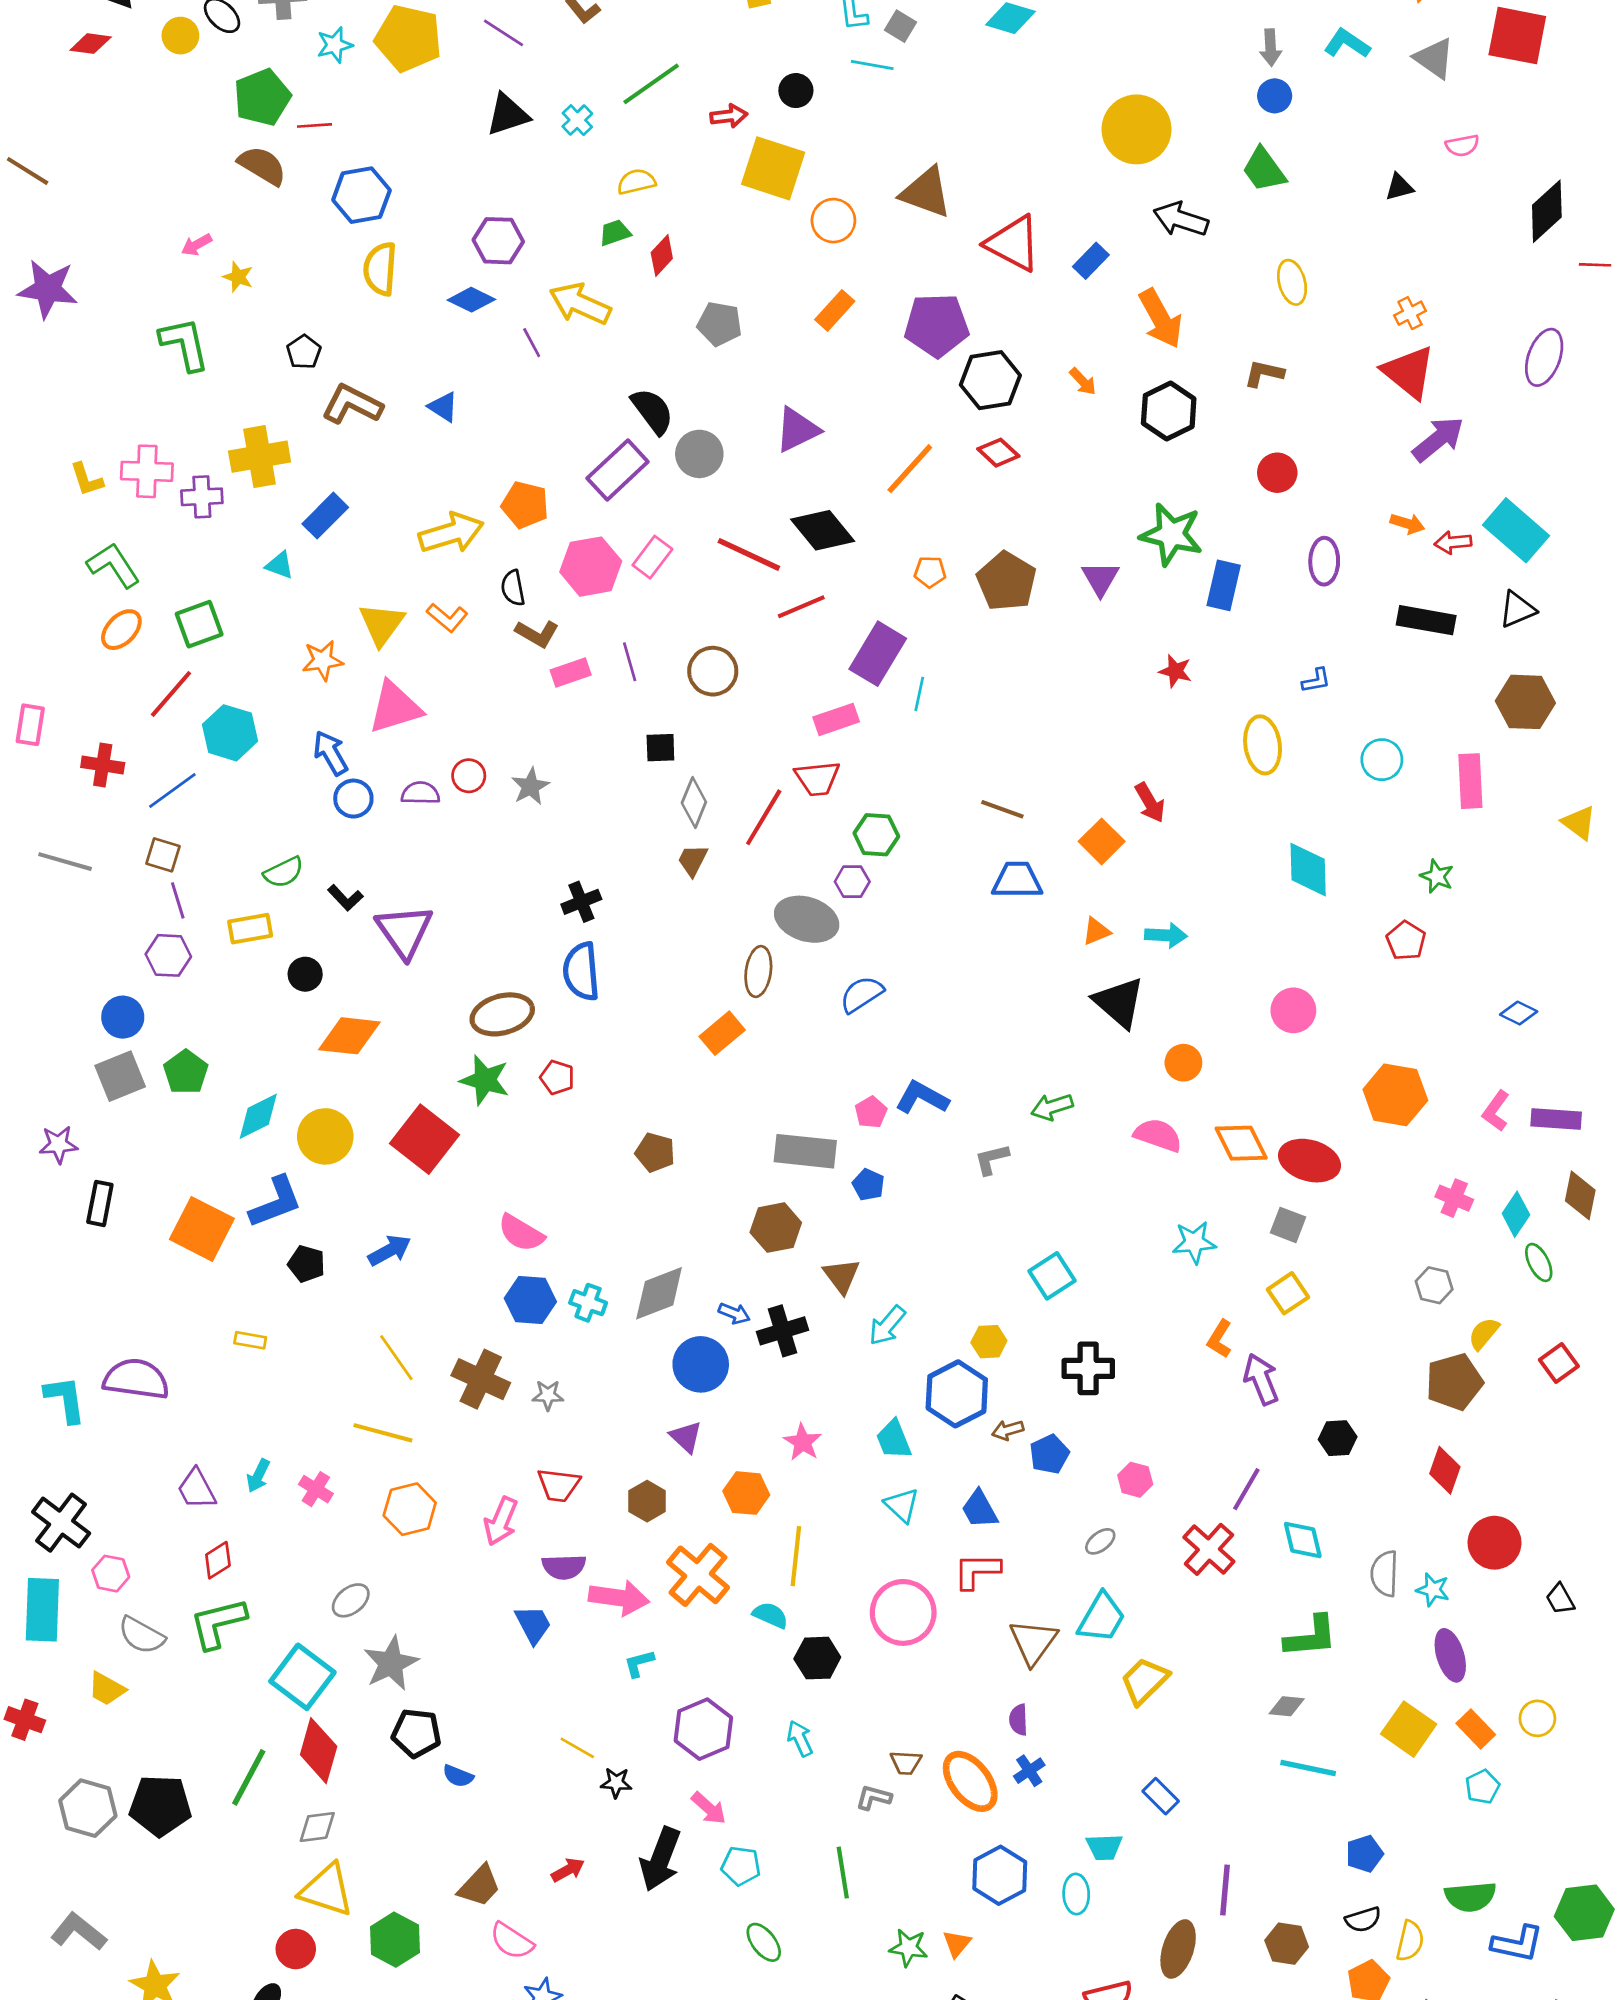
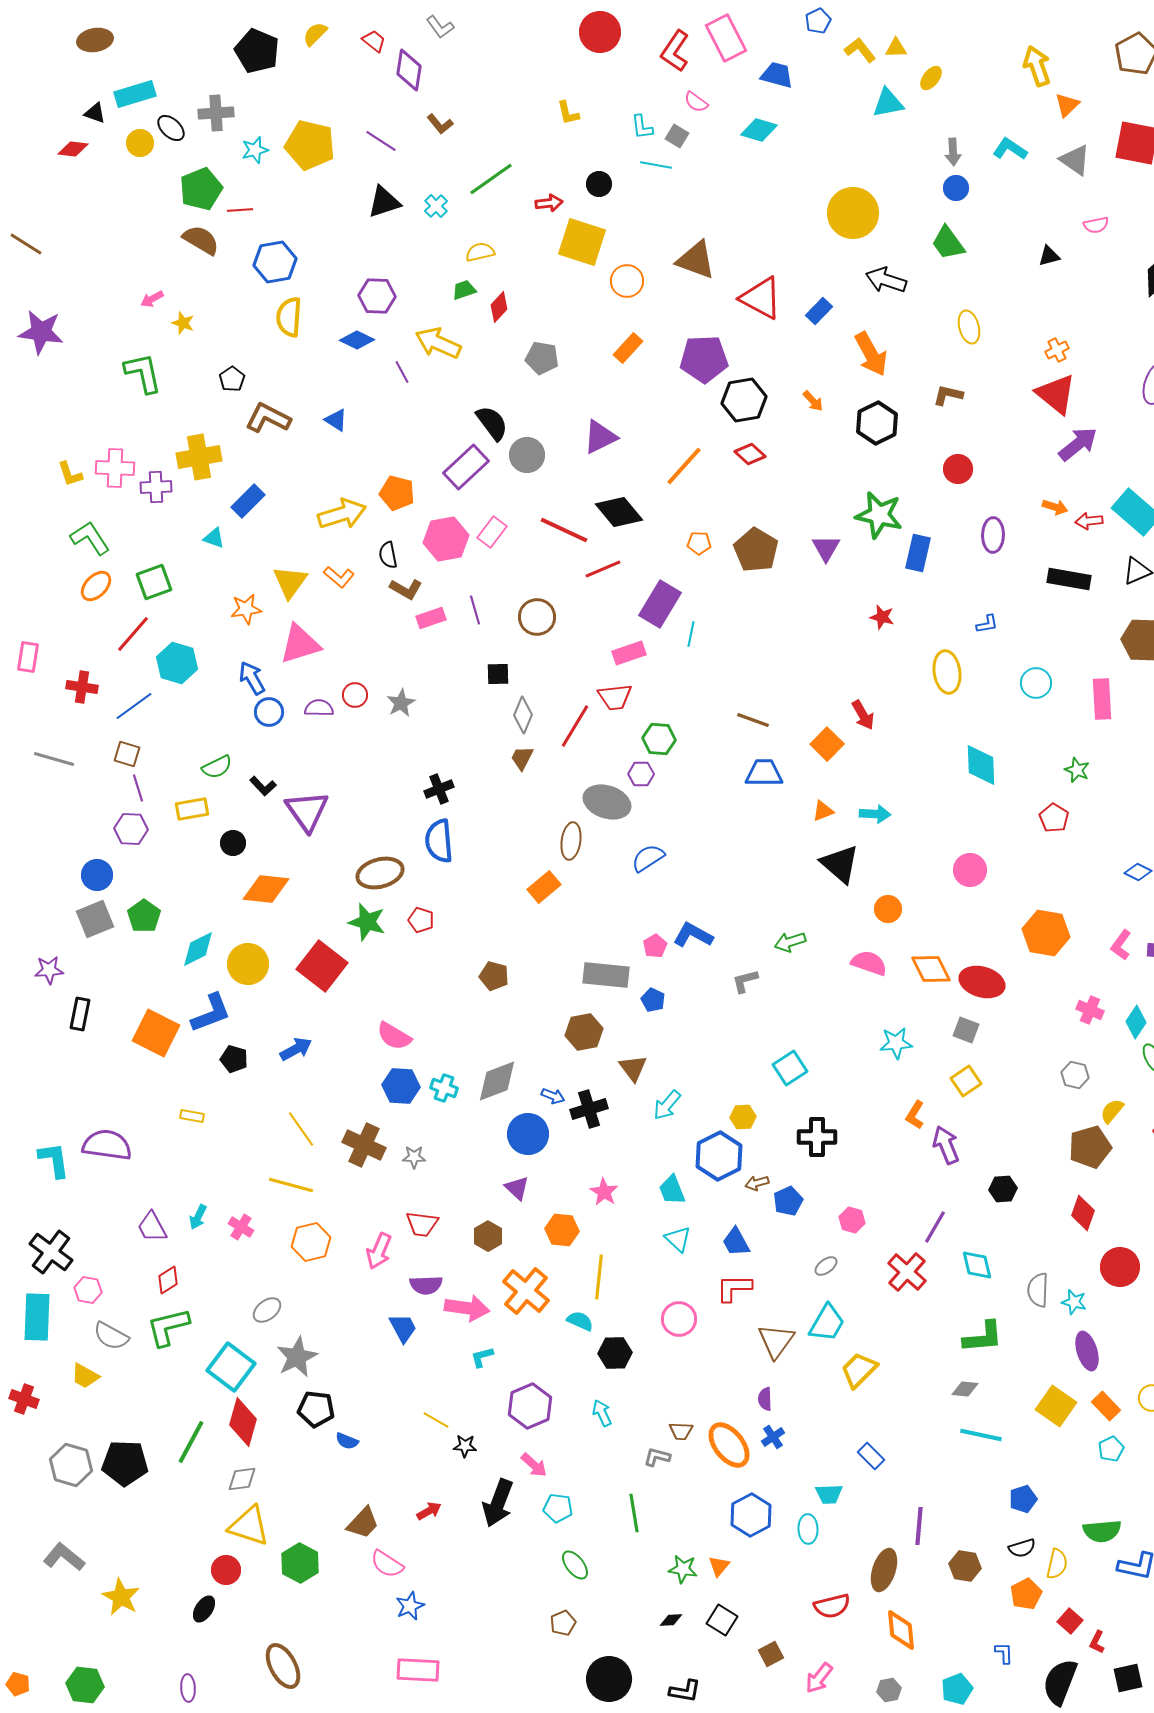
pink circle: (903, 1612) -> (679, 1319), size x0.7

